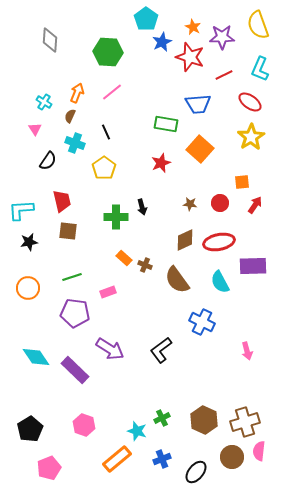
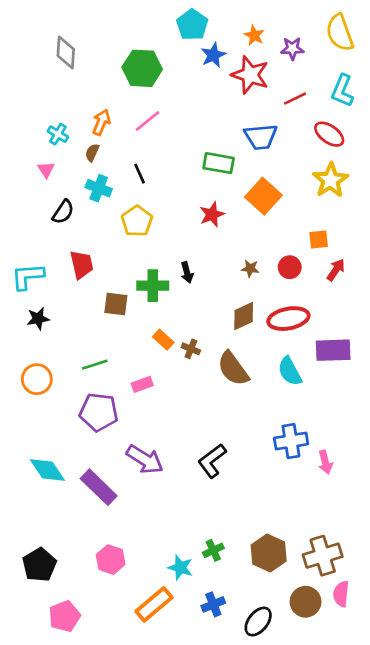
purple star: (222, 37) -> (292, 49), size x0.7
brown square: (68, 231) -> (116, 304), moved
blue cross: (202, 322) -> (291, 441), moved, turned -35

